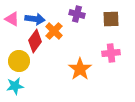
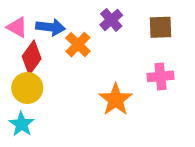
purple cross: (77, 14) -> (111, 20), turned 35
red diamond: (35, 41) -> (32, 58), moved
cyan star: (15, 86) -> (21, 124), turned -30

